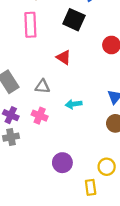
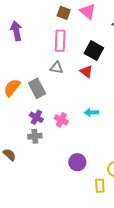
black square: (74, 20) -> (94, 51), moved
gray triangle: (42, 86) -> (56, 68), moved

